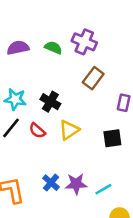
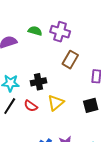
green semicircle: (53, 48) -> (35, 31), moved
black cross: (50, 102) -> (38, 82), turned -35

